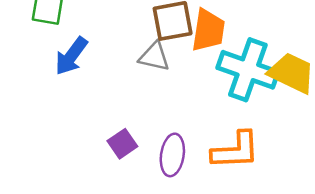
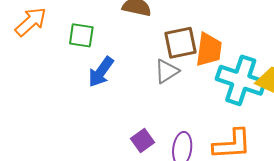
gray triangle: (154, 57) -> (167, 71), turned -44

